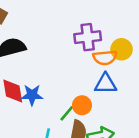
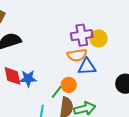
purple cross: (88, 37) -> (82, 35), moved
orange semicircle: (105, 58) -> (77, 55), moved

